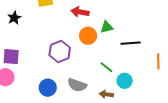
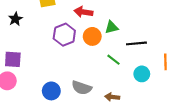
purple hexagon: (60, 51) -> (64, 35), moved
green line: (107, 67) -> (114, 60), moved
cyan circle: (125, 81) -> (142, 74), moved

